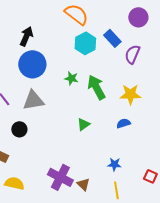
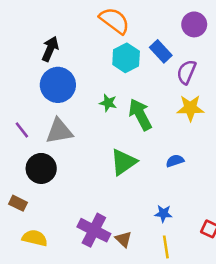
yellow star: (130, 94) -> (190, 108), moved
green triangle: (83, 124) -> (123, 162), size x1.6
black circle: (19, 129) -> (41, 168), size x1.5

